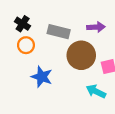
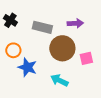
orange circle: (26, 45) -> (13, 50), moved
cyan arrow: (96, 91) -> (59, 80), moved

